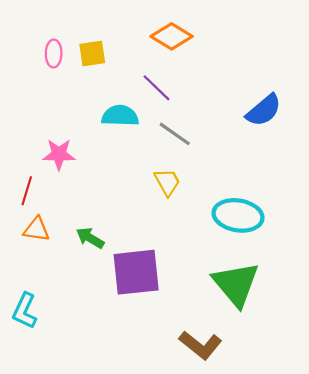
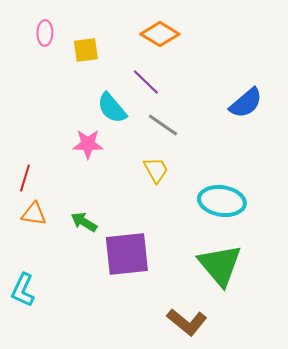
pink ellipse: (54, 54) -> (45, 33), moved
cyan semicircle: (120, 116) -> (112, 108), turned -132
pink star: (59, 154) -> (88, 144), moved

